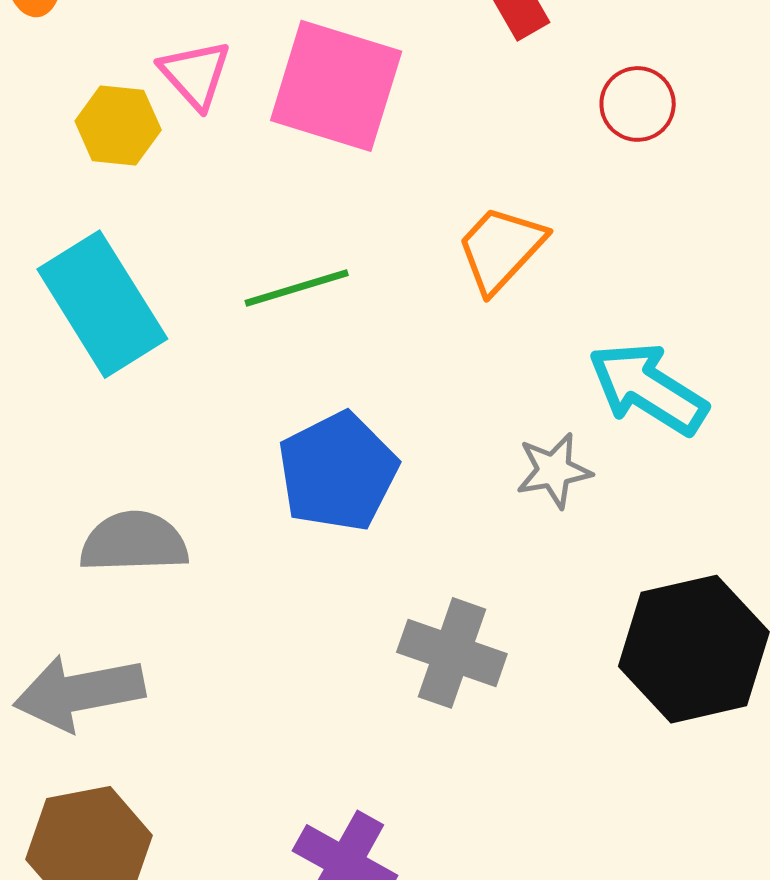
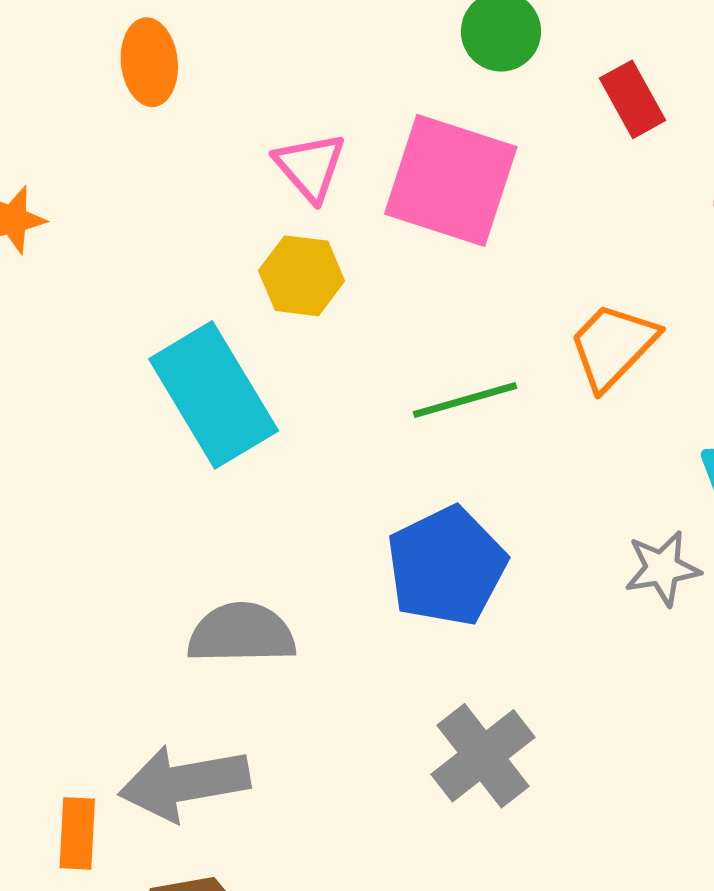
yellow hexagon: (118, 126) -> (302, 276), moved
green line: (297, 288) -> (465, 400), moved
gray cross: (452, 653) -> (483, 756), moved, turned 32

